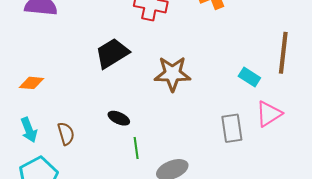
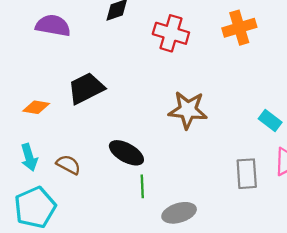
black trapezoid: (112, 53) -> (86, 88), moved
black ellipse: (119, 118) -> (126, 153), size x1.5
brown semicircle: (66, 134) -> (68, 165), turned -50

